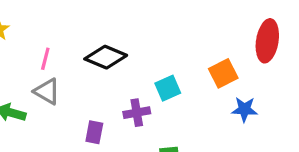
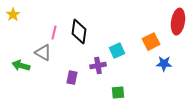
black diamond: (106, 57) -> (79, 32), turned 75
pink line: (45, 59) -> (54, 33), moved

